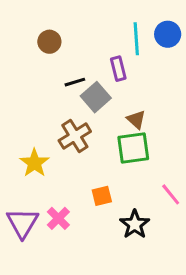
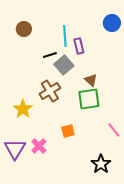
cyan line: (136, 39) -> (65, 36), moved
brown circle: (49, 42) -> (24, 29), moved
black star: (135, 224) -> (101, 164), moved

